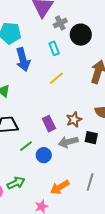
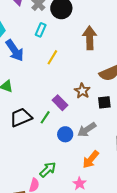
cyan rectangle: (54, 48) -> (41, 30), turned 64
gray arrow: (68, 142) -> (87, 130), moved
green line: (26, 146) -> (45, 117), moved

